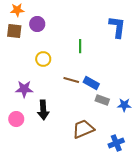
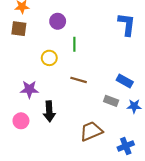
purple circle: (37, 24) -> (58, 21), moved
green line: (80, 46) -> (74, 44), moved
blue rectangle: (91, 83) -> (125, 81), moved

